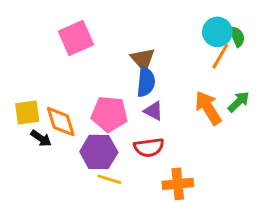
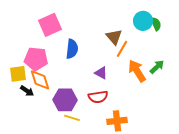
orange line: (220, 56) -> (122, 49), moved
brown triangle: (143, 59) -> (114, 37), moved
blue semicircle: (146, 82) -> (72, 49), moved
pink pentagon: (109, 114) -> (36, 59), moved

